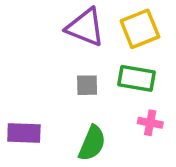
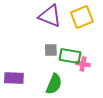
green rectangle: (137, 78) -> (70, 56), moved
pink cross: (150, 123) -> (83, 64), moved

